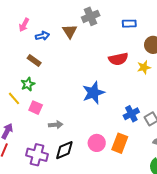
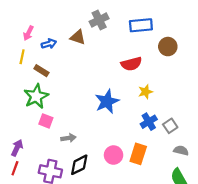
blue rectangle: (129, 24) -> (141, 25), size x1.5
brown triangle: (70, 31) -> (78, 37), turned -35
yellow star: (144, 67) -> (145, 92), moved
green star: (28, 84) -> (36, 96), size x1.6
yellow line: (14, 98) -> (22, 57), moved, turned 56

